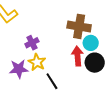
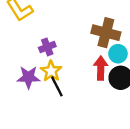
black line: (52, 81) -> (57, 86), moved

